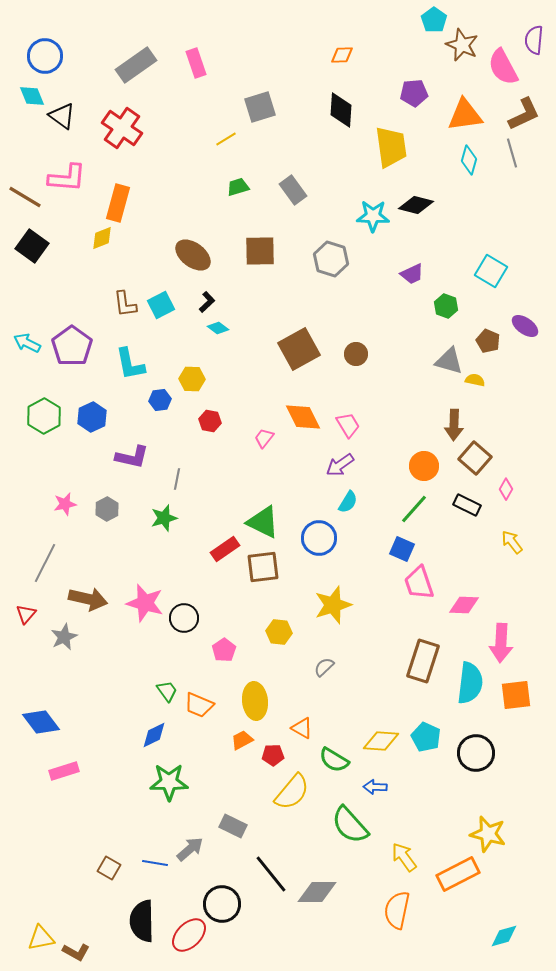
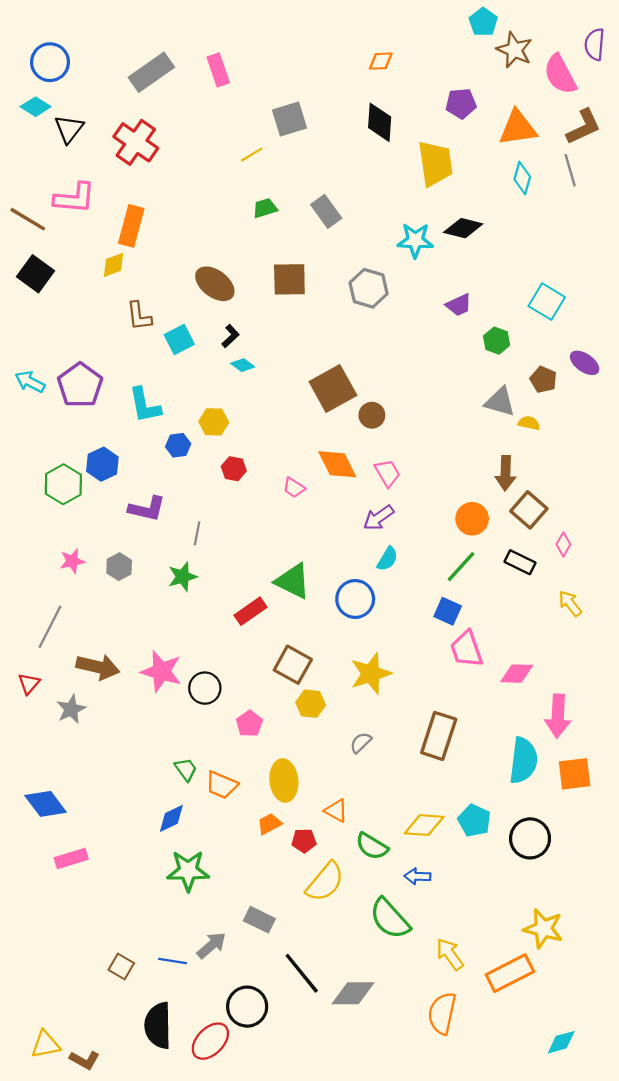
cyan diamond: (32, 96) -> (36, 107), turned -36
black triangle: (62, 116) -> (69, 129), turned 32
brown L-shape: (125, 304) -> (139, 316), moved
brown circle: (356, 354) -> (372, 415), moved
green hexagon: (44, 416) -> (63, 484), moved
pink trapezoid: (264, 438) -> (294, 488), turned -95
brown square: (263, 567) -> (293, 665), moved, turned 36
brown rectangle: (423, 661) -> (439, 736), moved

